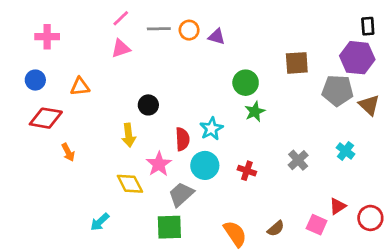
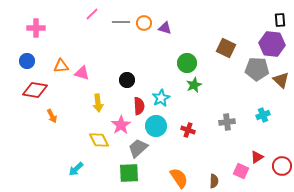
pink triangle: (121, 48) -> (82, 73), moved, turned 35
brown square: (297, 63) -> (226, 48), turned 30
black circle: (148, 105) -> (127, 80), moved
cyan cross: (345, 151) -> (263, 115), turned 32
gray cross: (298, 160) -> (227, 122), turned 35
brown semicircle: (276, 228) -> (214, 181), moved, turned -48

